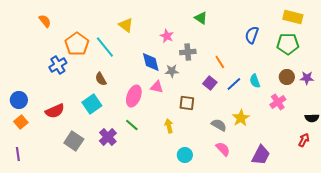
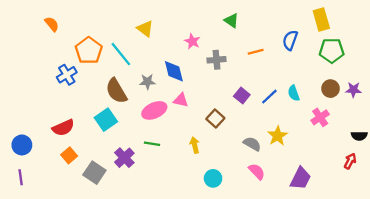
yellow rectangle: (293, 17) -> (321, 19), moved, turned 60
orange line: (220, 62) -> (256, 52), moved, turned -72
gray star: (172, 71) -> (147, 82), moved
brown semicircle: (101, 79) -> (116, 91), size x1.6
pink ellipse: (134, 96) -> (154, 110), turned 45
blue circle: (19, 100) -> (22, 145), moved
brown square: (187, 103) -> (215, 118), turned 35
orange square: (21, 122) -> (69, 155), moved
green line: (132, 125) -> (152, 144), turned -32
gray square: (74, 141) -> (94, 173), moved

